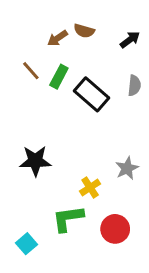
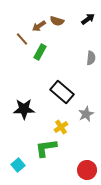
black arrow: (130, 40) -> (88, 19), moved
brown line: (31, 71) -> (22, 39), moved
black rectangle: (92, 94) -> (62, 92), moved
red circle: (115, 229) -> (87, 170), moved

